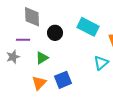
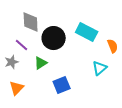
black circle: (55, 33) -> (54, 38), size x1.5
purple line: (23, 40) -> (22, 45), turned 40
orange triangle: (39, 83) -> (17, 88), moved

